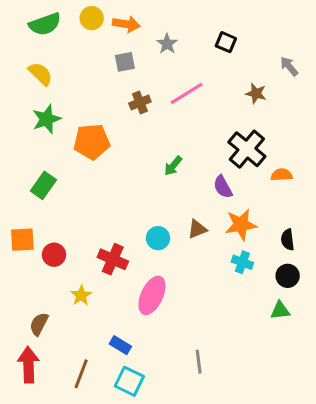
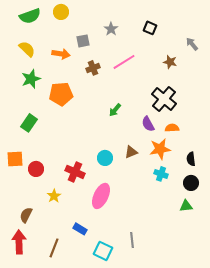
orange arrow: (126, 24) -> (61, 54), moved
orange semicircle: (282, 175) -> (172, 128), moved
cyan square: (129, 381) -> (103, 251), moved

